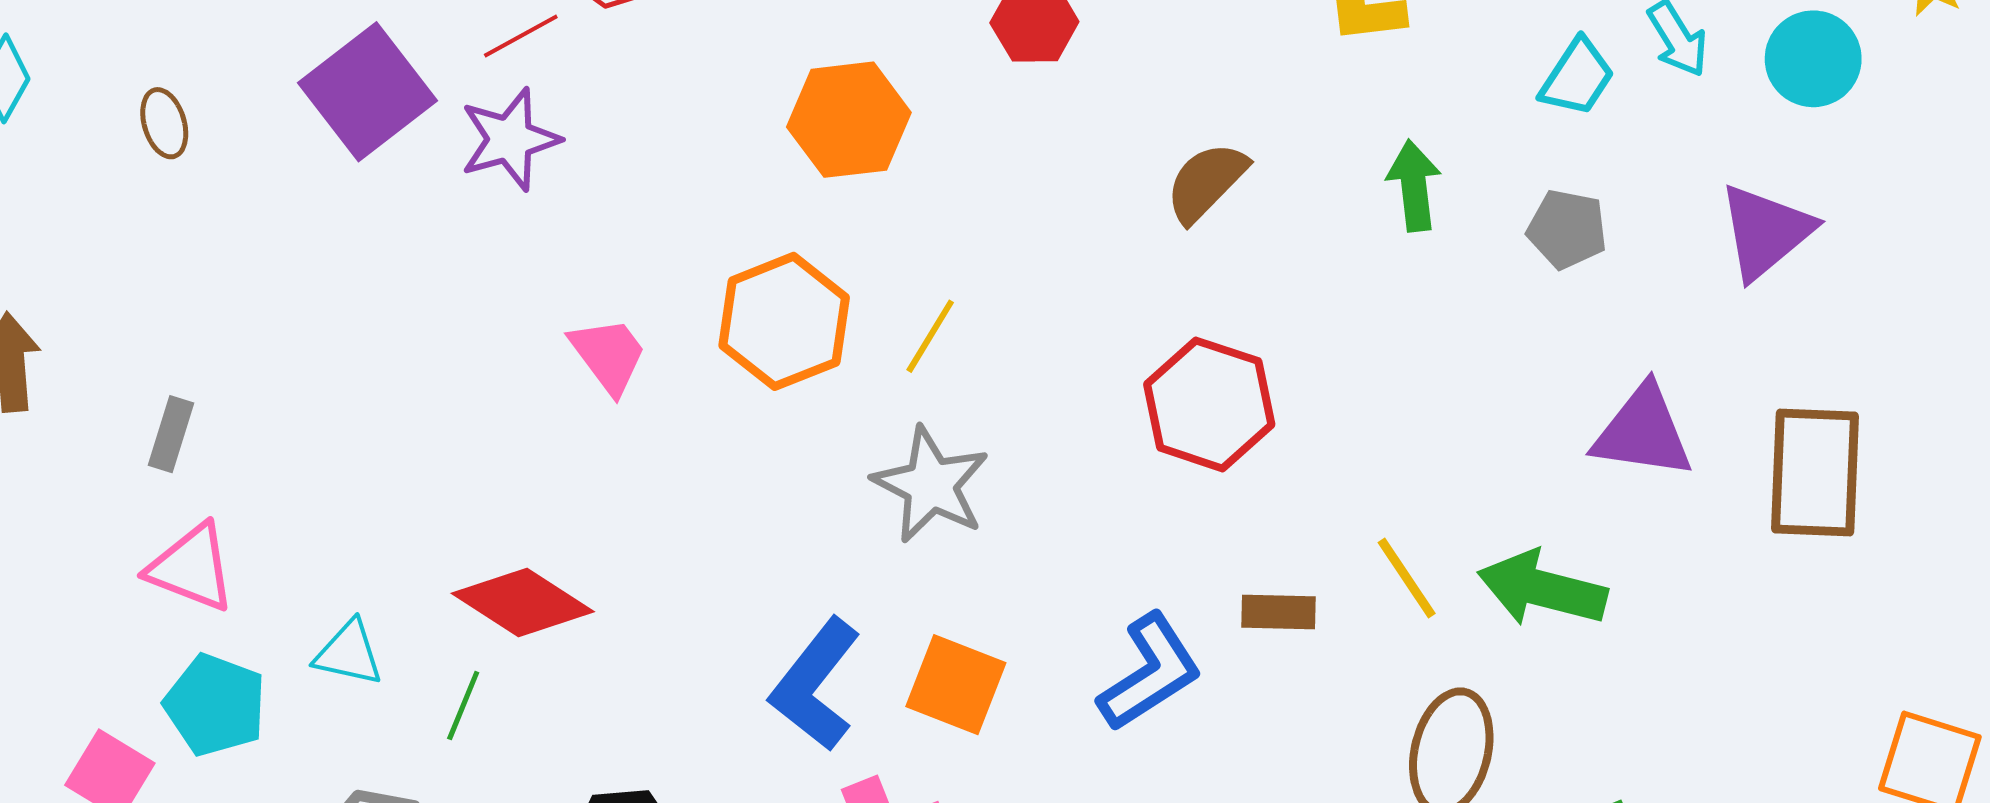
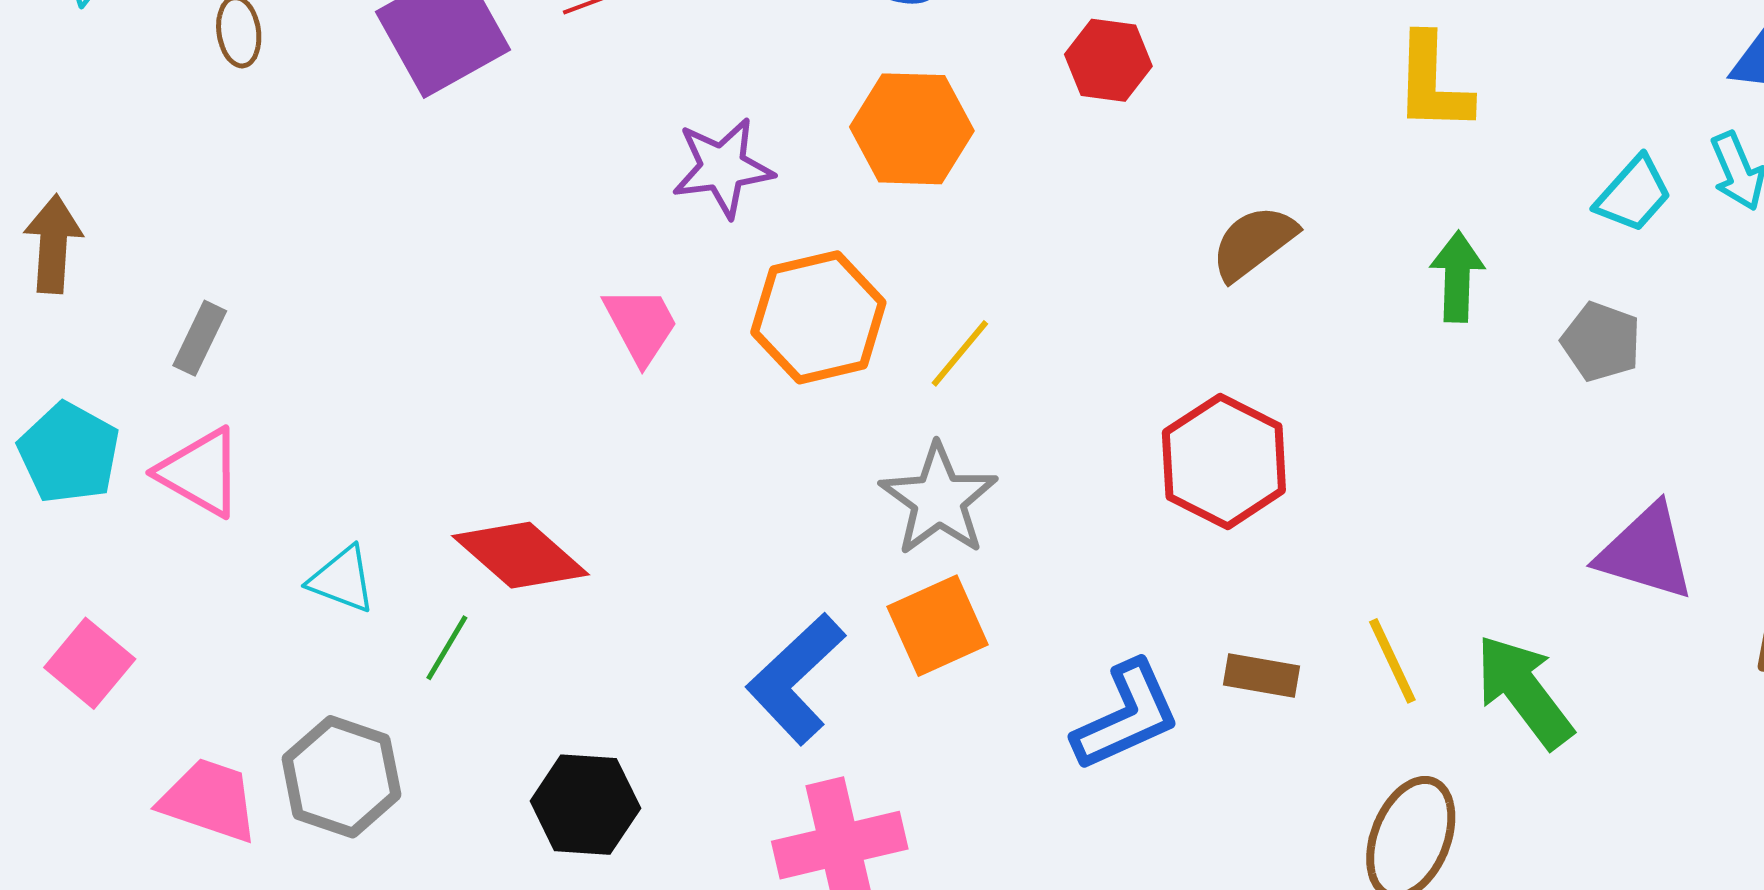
purple star: (510, 139) -> (723, 168), moved
green arrow: (1542, 589) -> (1524, 691), turned 30
orange square: (956, 685) -> (938, 626), moved, turned 36
cyan pentagon: (215, 705) -> (69, 453), moved

